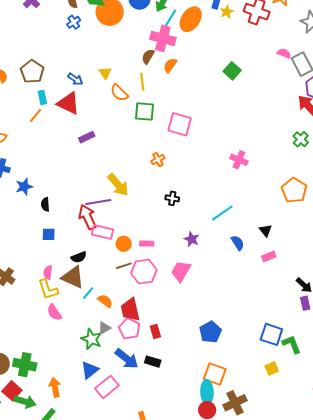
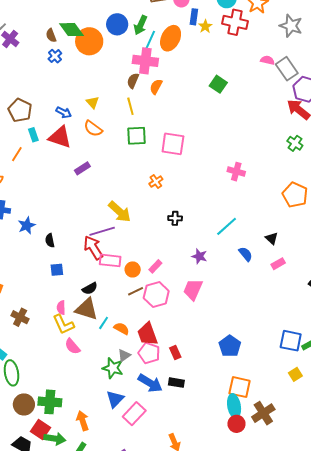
orange semicircle: (119, 93) -> (93, 129), moved
orange line: (36, 116) -> (17, 154), moved
pink rectangle: (147, 244) -> (155, 266), turned -40

